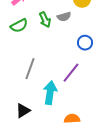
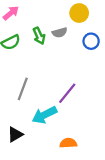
blue circle: (85, 43) -> (91, 41), moved
cyan arrow: (50, 93) -> (44, 115), turned -125

